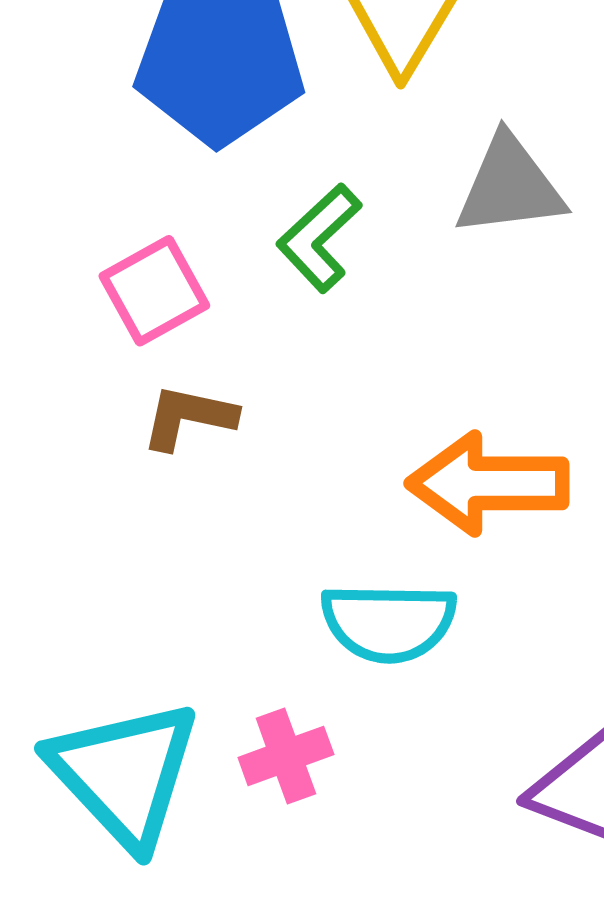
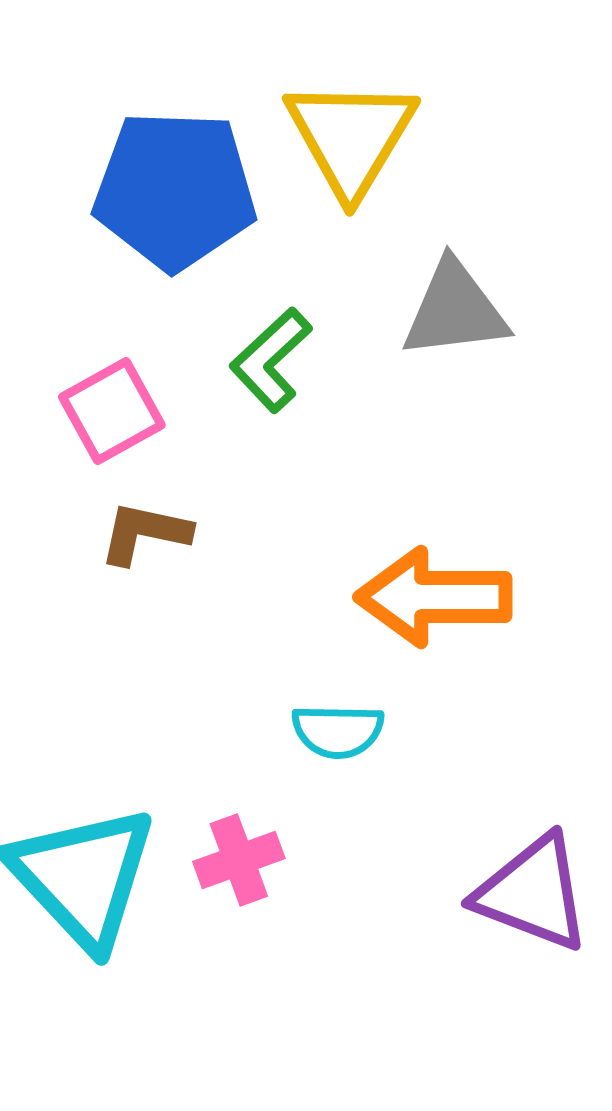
cyan semicircle: (389, 622) -> (338, 731), size x0.7

